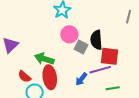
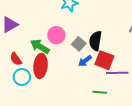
pink circle: (69, 34) -> (56, 35), moved
purple line: (100, 70) -> (117, 73), moved
blue arrow: (81, 79) -> (85, 61), moved

